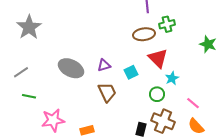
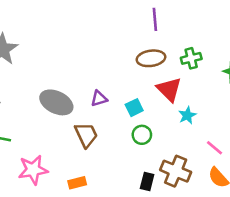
green cross: (167, 24) -> (191, 58), moved
brown trapezoid: (107, 92) -> (86, 135), moved
green circle: (157, 94) -> (142, 135), moved

